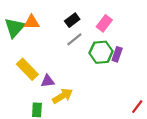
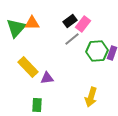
pink rectangle: (104, 23) -> (83, 24), moved
yellow arrow: (63, 96) -> (91, 97), moved, turned 138

